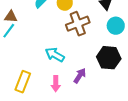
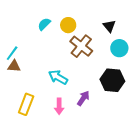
brown triangle: (11, 17) -> (14, 66), moved
brown cross: (78, 24) -> (81, 46), turned -30

